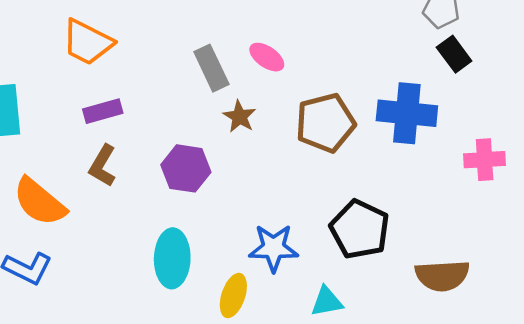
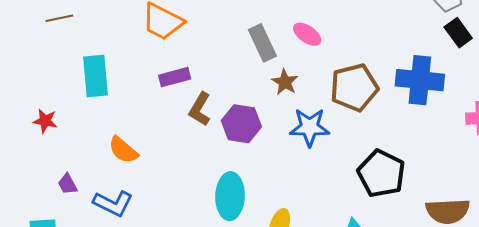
brown L-shape: (103, 166) -> (200, 109), moved
orange semicircle: (40, 202) -> (123, 150), size x0.7
blue star: (274, 248) -> (310, 127), moved

